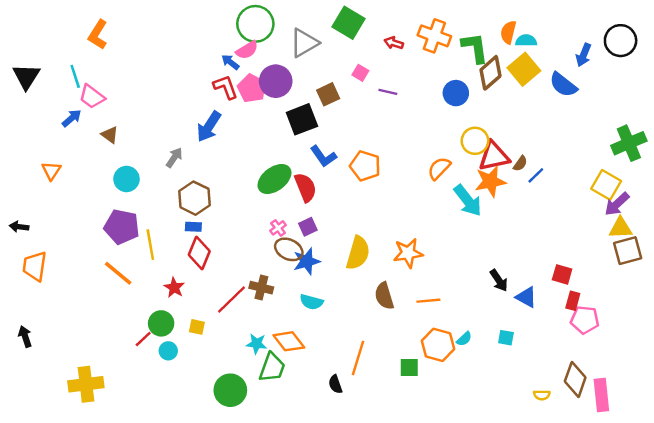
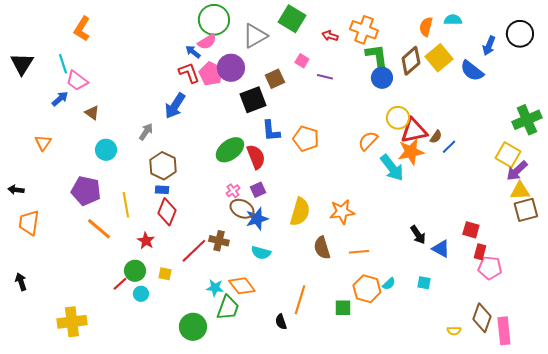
cyan semicircle: (526, 41) -> (453, 20), moved
green L-shape: (475, 48) -> (377, 57), moved
blue L-shape: (323, 156) -> (271, 131), turned 30
purple pentagon: (122, 227) -> (86, 191), moved

